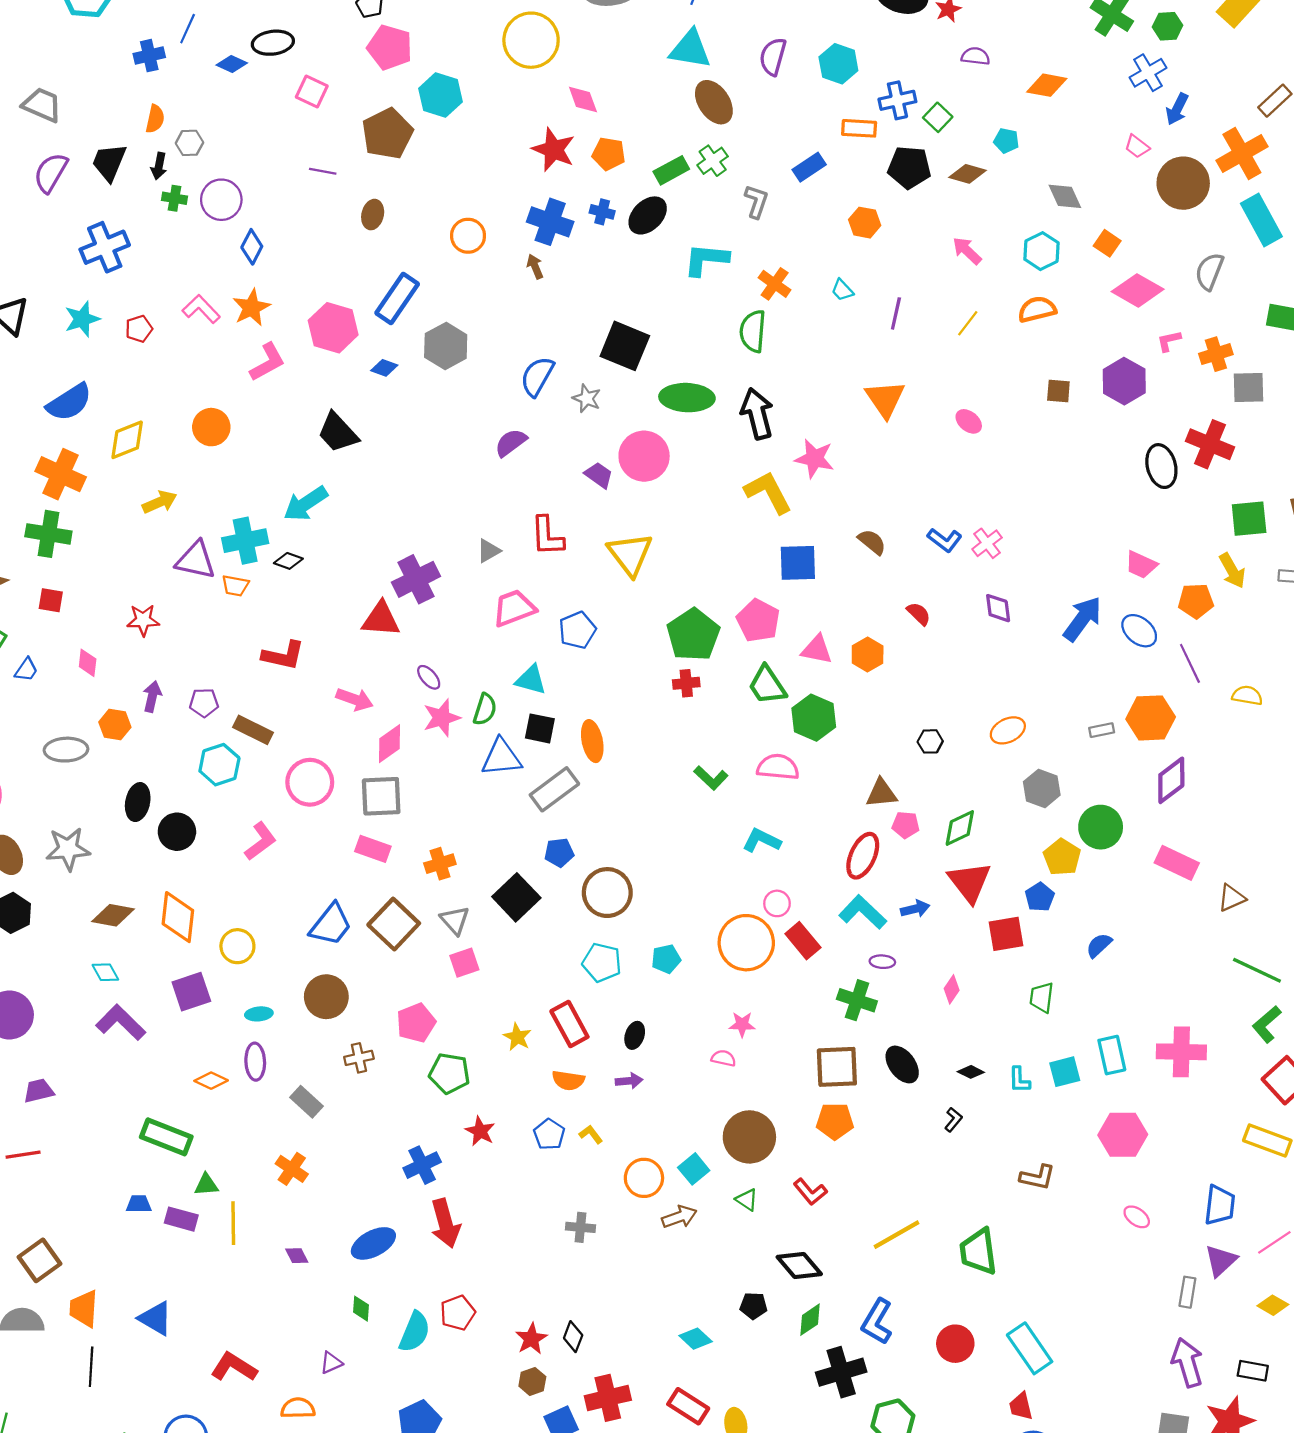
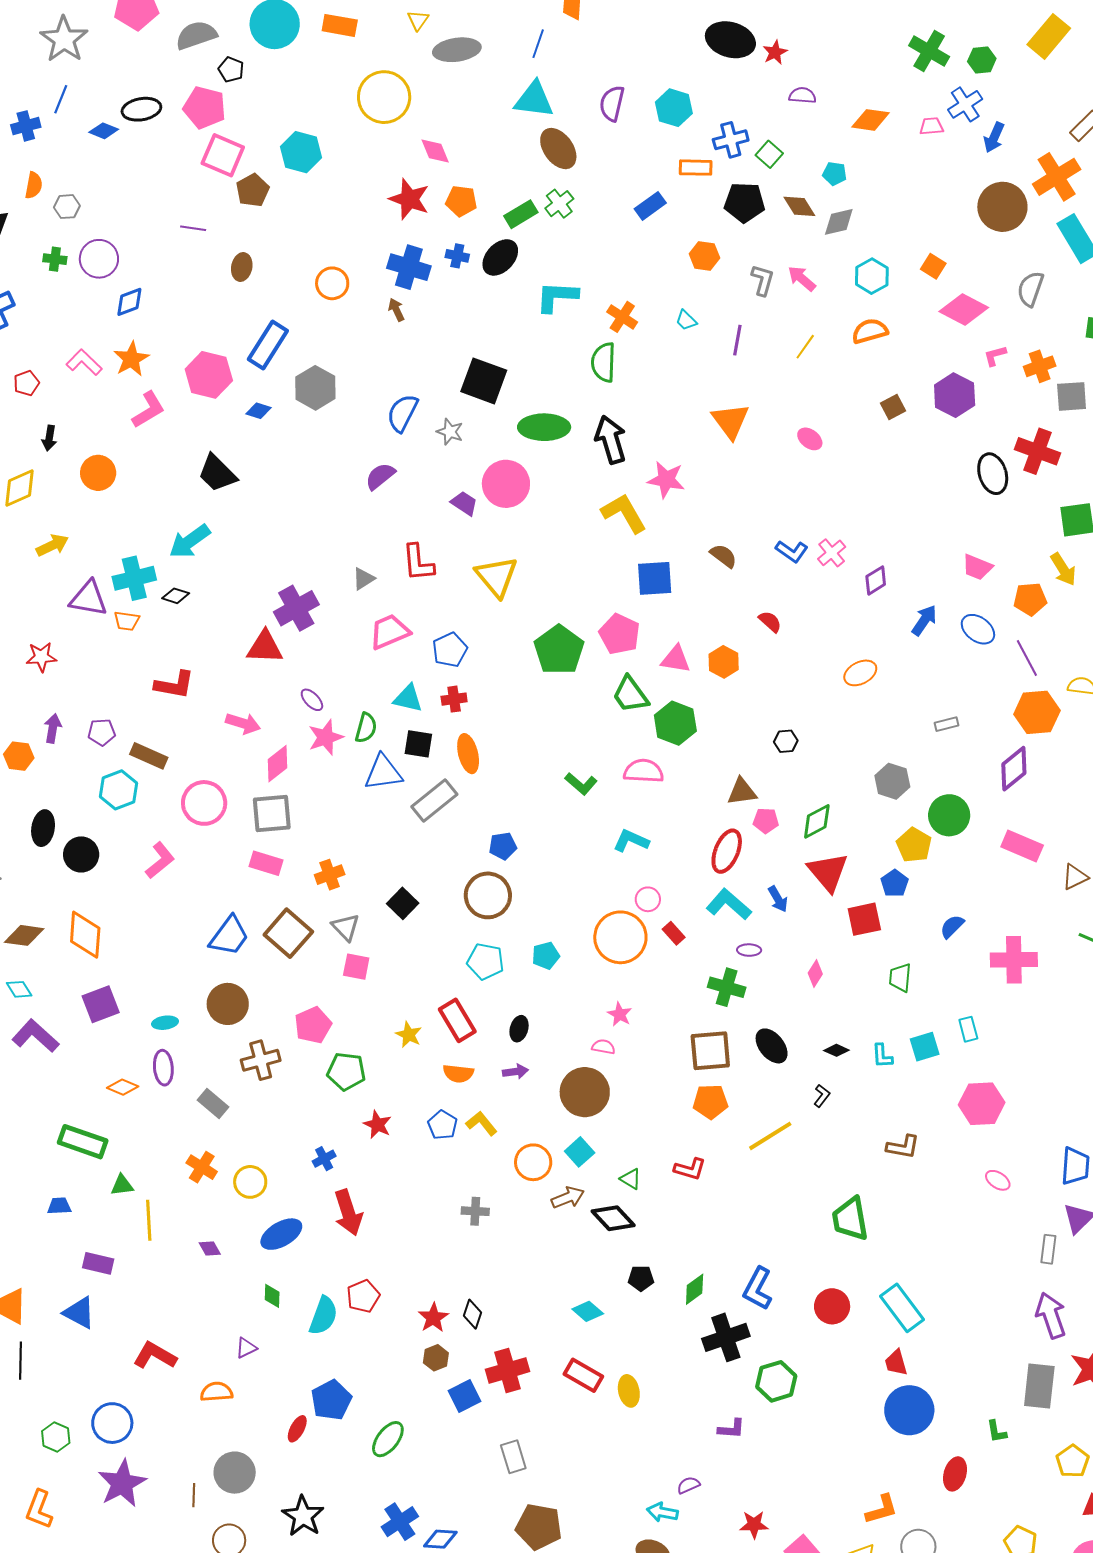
pink pentagon: (390, 47) -> (205, 108), moved
pink square: (312, 92) -> (223, 155), moved, size x1.4
brown pentagon: (387, 134) -> (253, 190), size x0.7
pink trapezoid: (1137, 146) -> (931, 126), moved, turned 140
black arrow: (159, 166) -> (49, 438), moved
brown diamond: (967, 174) -> (799, 206), turned 44
gray diamond: (1065, 196) -> (839, 222), moved, turned -76
gray L-shape: (756, 201) -> (763, 280), moved
blue diamond: (252, 247) -> (129, 302), turned 44
brown square: (1058, 391) -> (893, 407), turned -30
purple diamond: (998, 608) -> (876, 580), moved, turned 68
blue arrow: (1082, 619) -> (924, 620), size x0.7
red cross: (686, 683) -> (454, 699), moved
orange hexagon: (1151, 718) -> (1037, 712), moved
orange ellipse: (1008, 730) -> (860, 673), moved
blue pentagon: (559, 853) -> (503, 846), moved
black square: (516, 897) -> (403, 903), size x0.7
blue arrow: (915, 909) -> (778, 899), turned 76
red rectangle: (803, 941) -> (674, 933), size x0.7
yellow circle: (237, 946) -> (250, 1182), moved
pink square: (464, 963) -> (356, 967), turned 32
pink star: (742, 1024) -> (620, 1014), turned 30
pink cross: (1181, 1052) -> (1014, 960), moved
cyan rectangle: (1112, 1055) -> (968, 1029), size x0.7
brown cross: (359, 1058) -> (261, 1060), size x1.4
yellow L-shape: (591, 1134) -> (482, 1123), size x1.4
brown circle: (749, 1137) -> (585, 1092), moved
blue cross: (422, 1165) -> (324, 1159), size x0.7
red L-shape: (810, 1192) -> (690, 1169), turned -32
purple rectangle: (181, 1219) -> (98, 1263), moved
yellow line: (897, 1235) -> (770, 1136), moved
black diamond: (799, 1266) -> (613, 1218), moved

